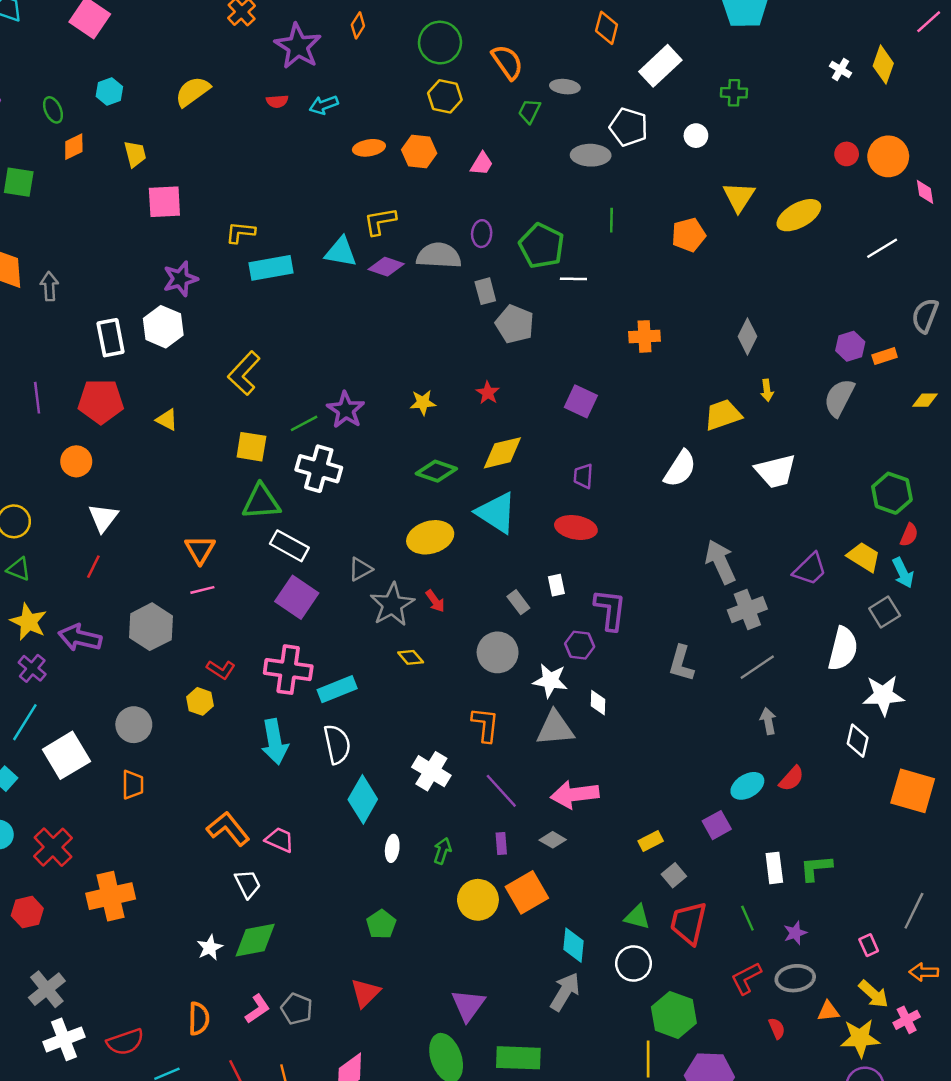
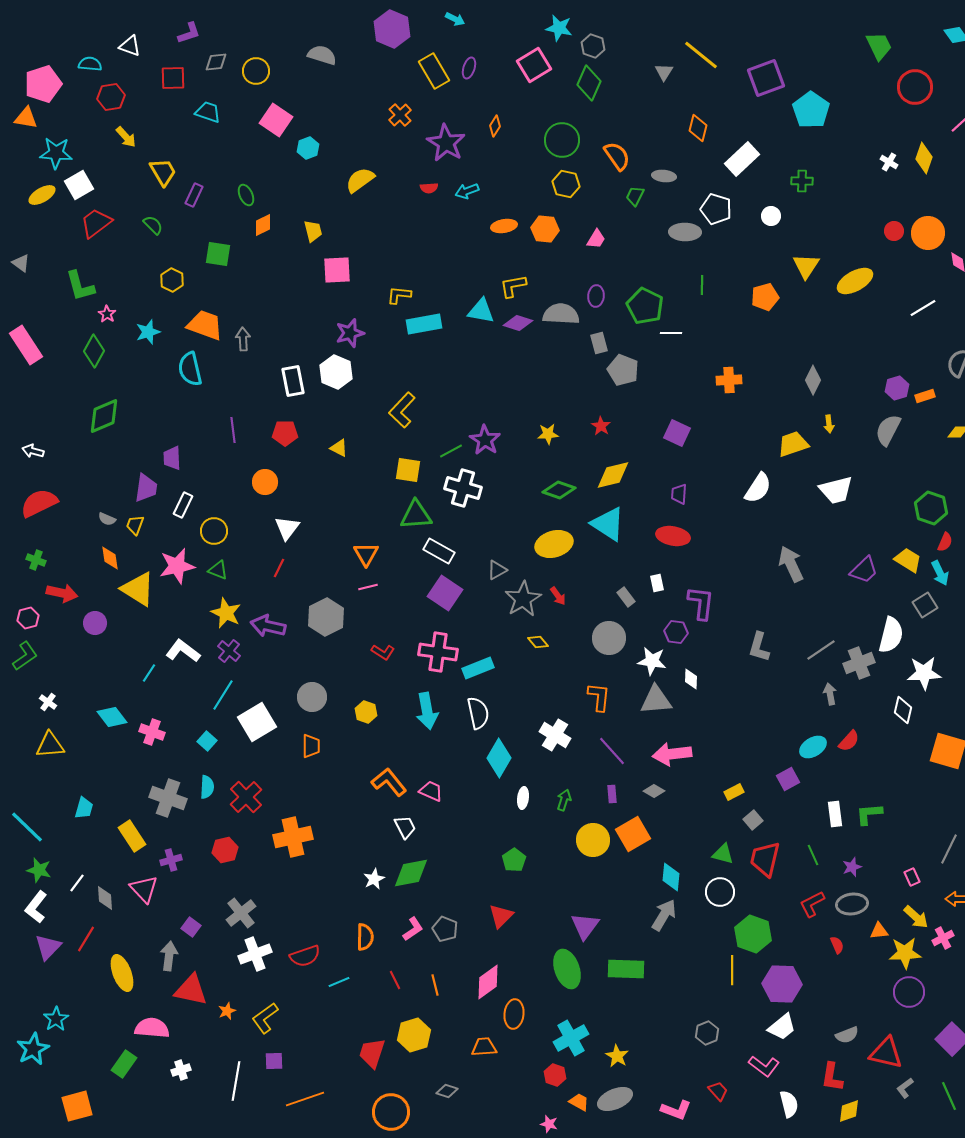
cyan hexagon: (109, 92) -> (308, 148), moved
red pentagon: (101, 401) -> (285, 433), size x0.7
gray cross: (747, 610) -> (859, 663), moved
yellow hexagon: (200, 701) -> (366, 712), moved

